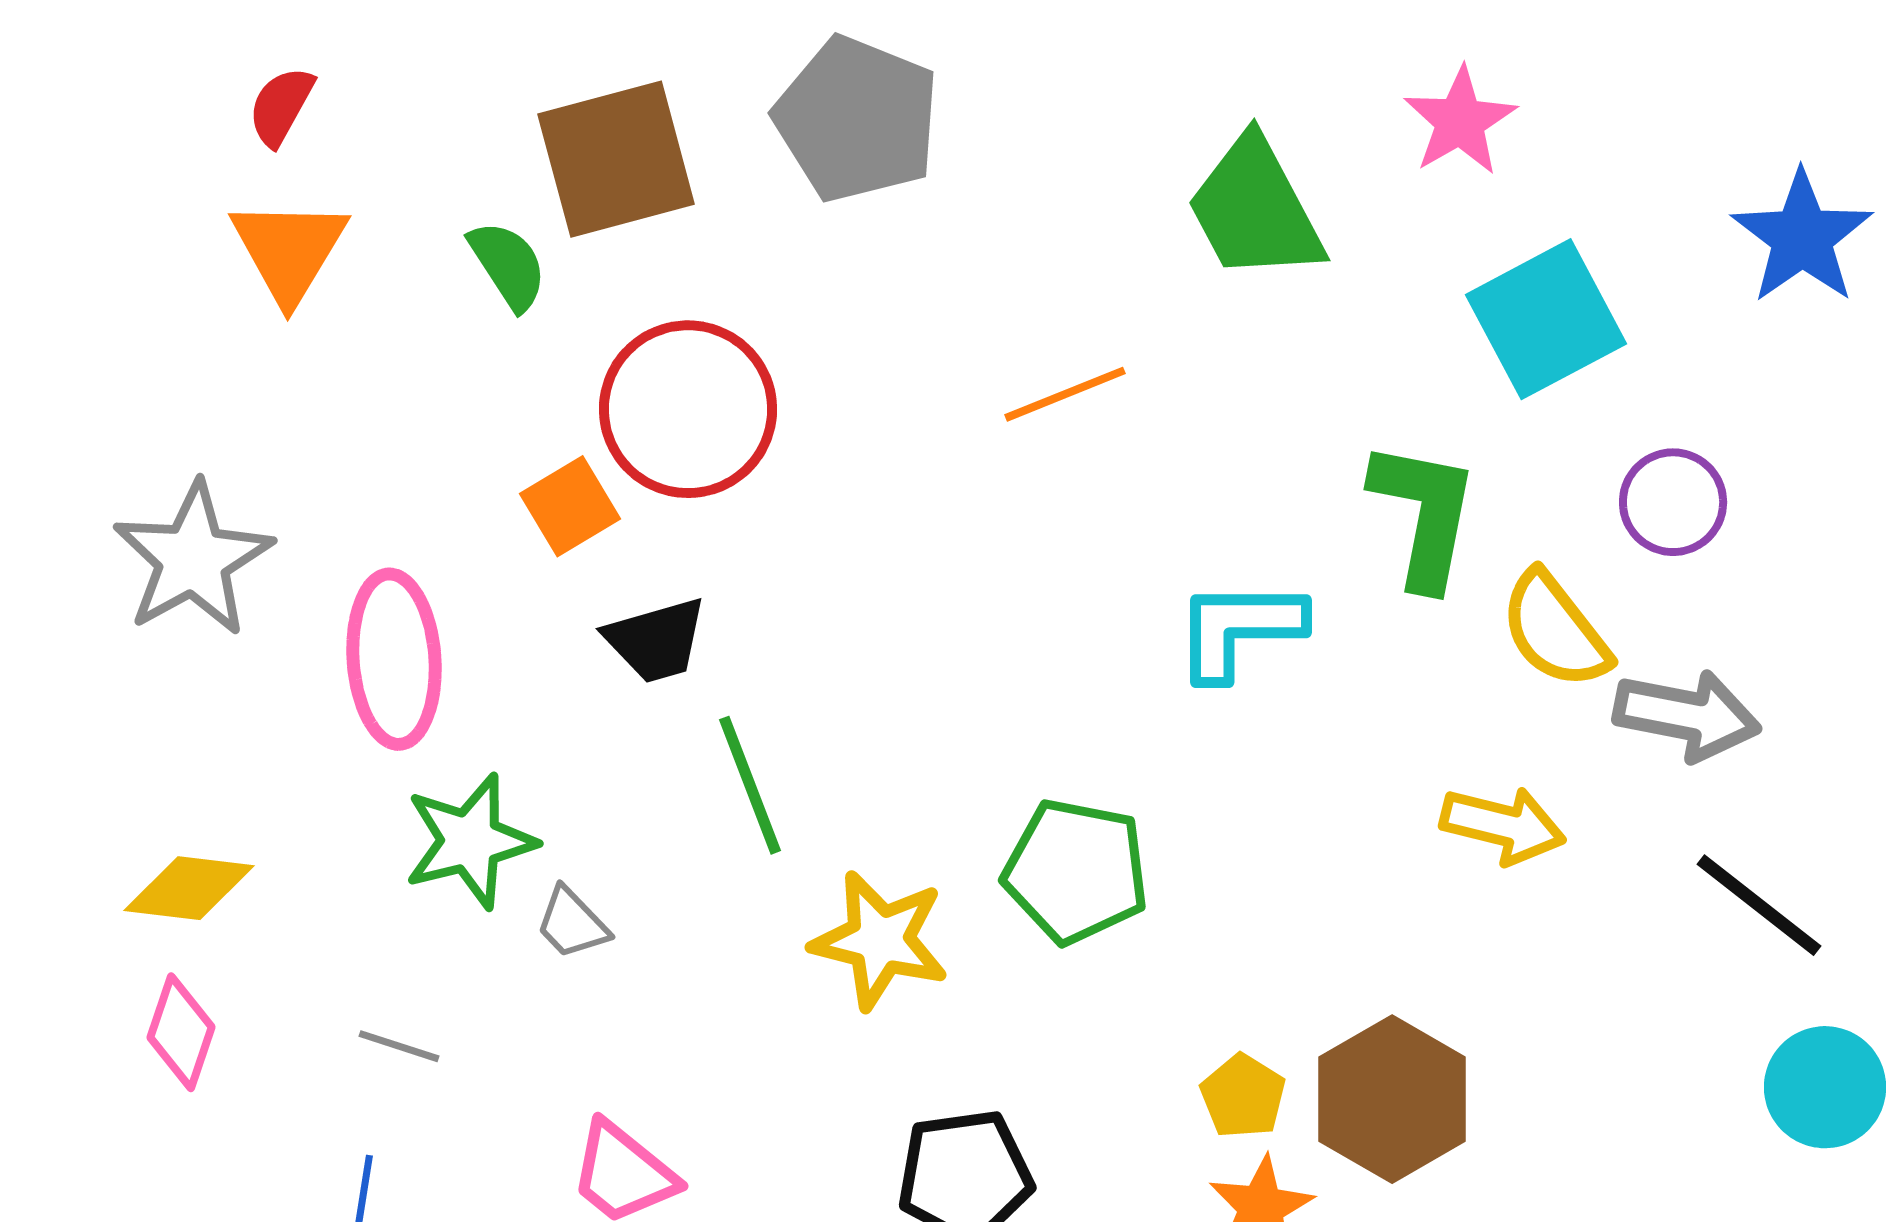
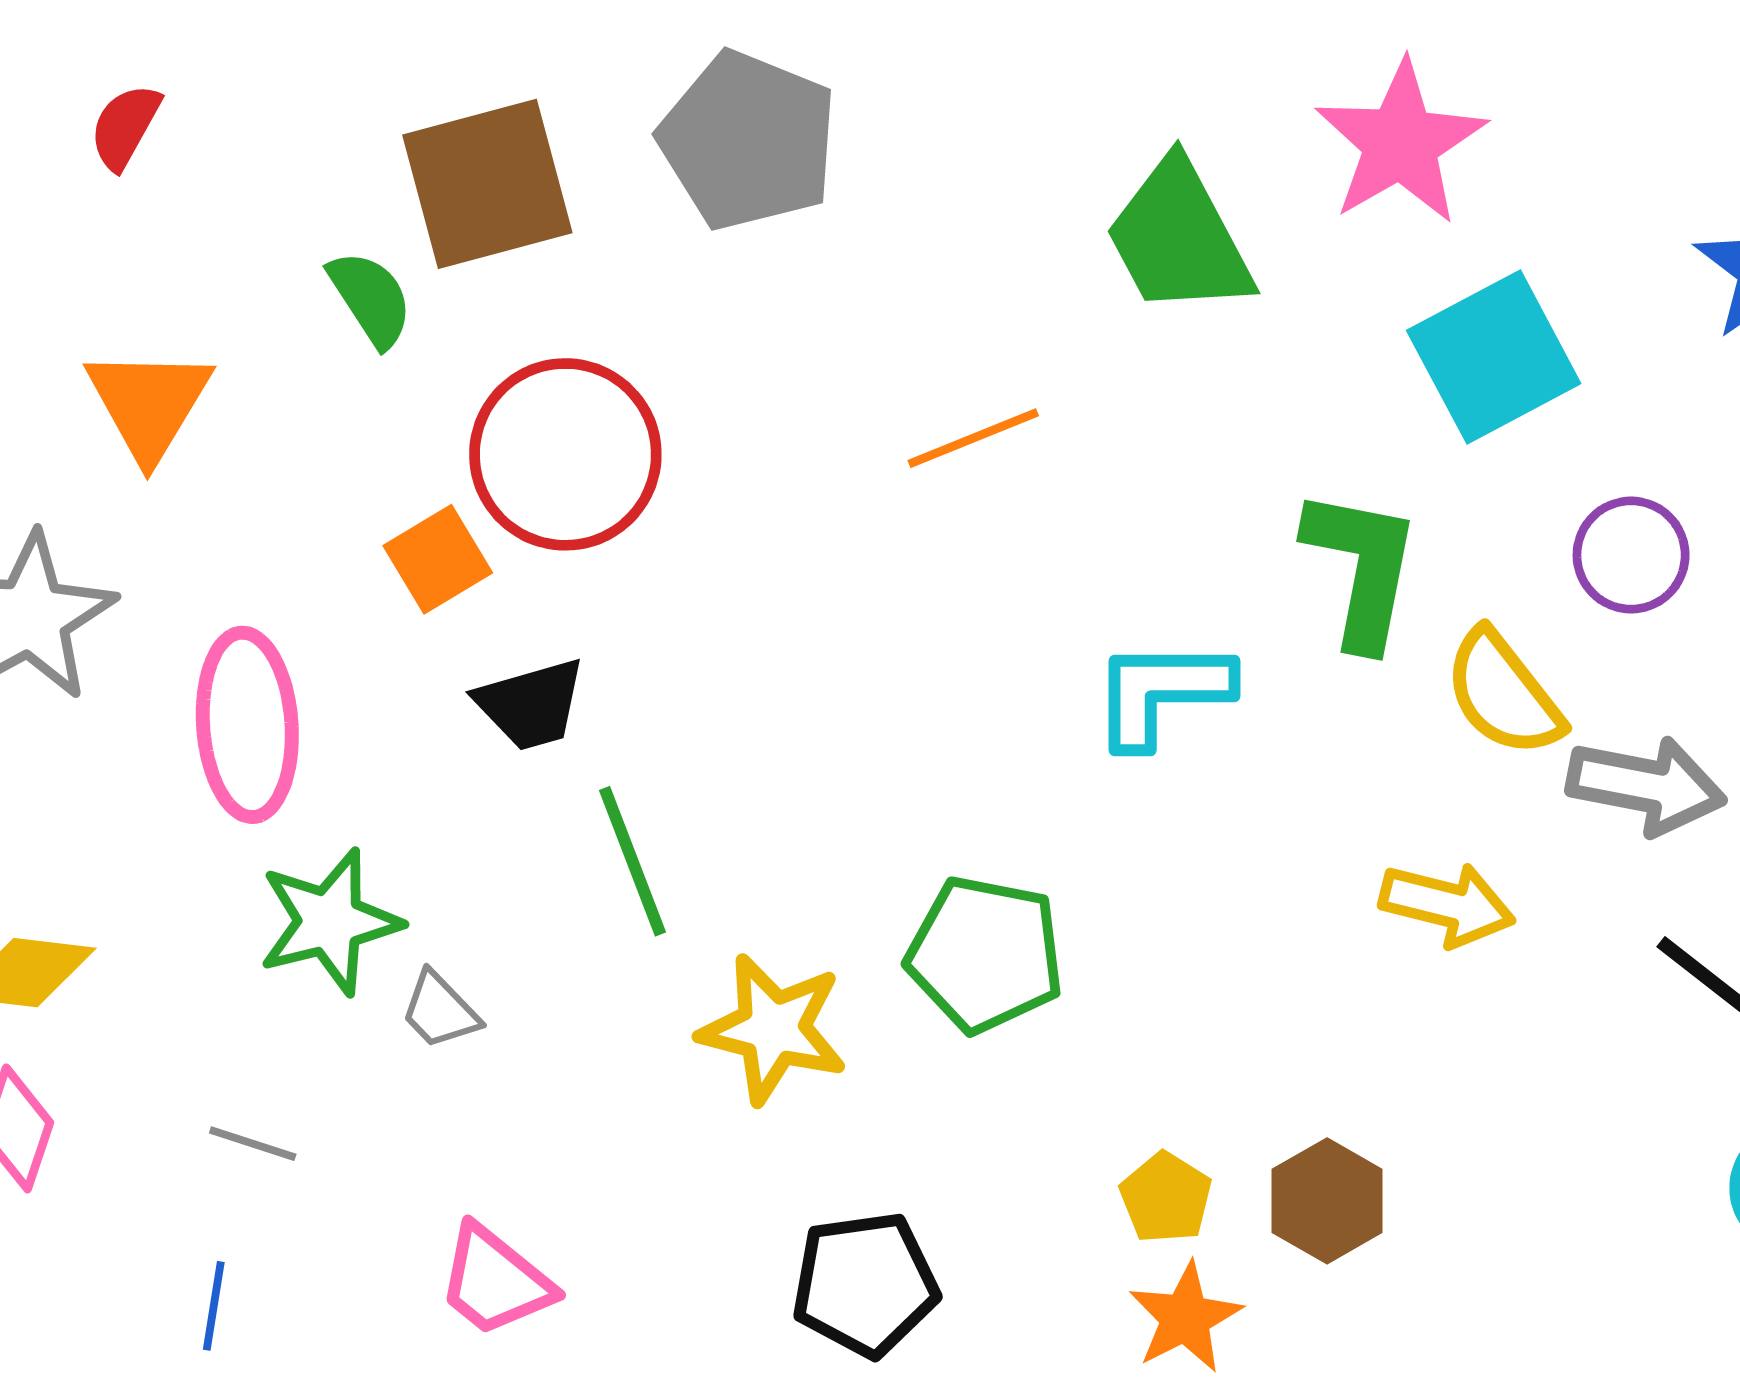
pink star: (1460, 121) -> (1401, 143), size x1.4
orange triangle: (289, 250) -> (149, 404), moved
brown hexagon: (1392, 1099) -> (1327, 1201), size x0.7

